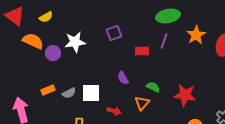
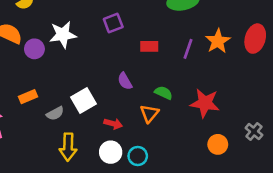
orange star: (196, 35) -> (218, 41), moved
purple line: (164, 41) -> (188, 49), moved
gray semicircle: (69, 93) -> (55, 113), moved
white square: (91, 93) -> (84, 100), turned -30

